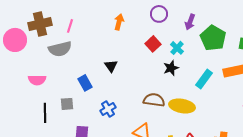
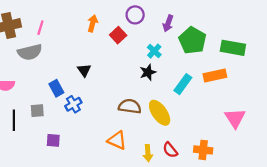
red square: (153, 44) -> (118, 35), moved
yellow ellipse: (182, 106) -> (160, 113), turned 45
blue cross: (108, 109) -> (73, 104), moved

